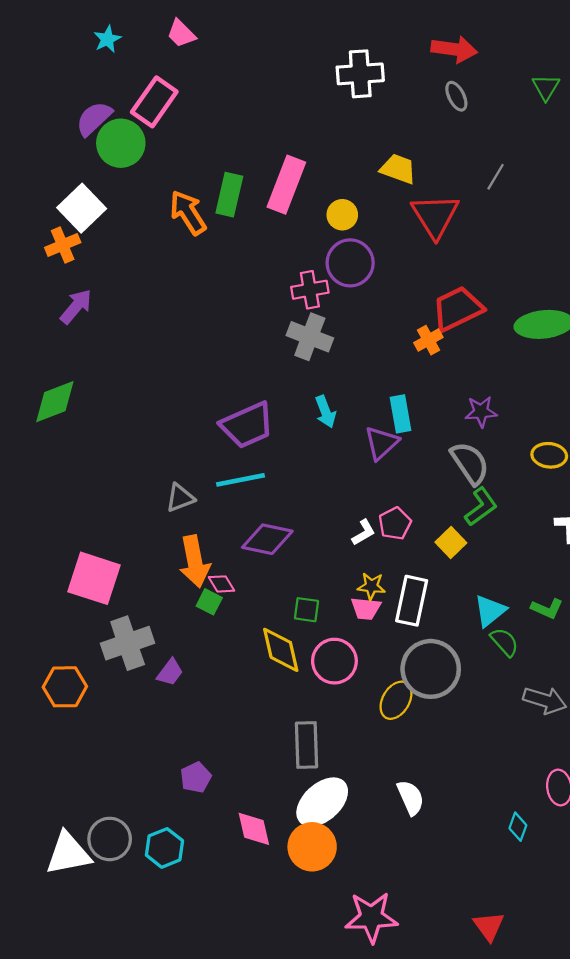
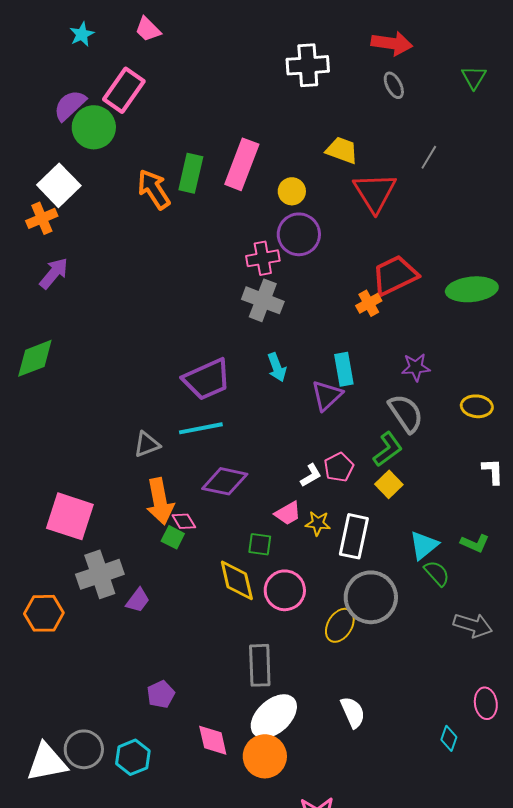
green L-shape: (481, 507) -> (388, 449), moved
pink trapezoid: (366, 609) -> (288, 513), moved, turned -36

